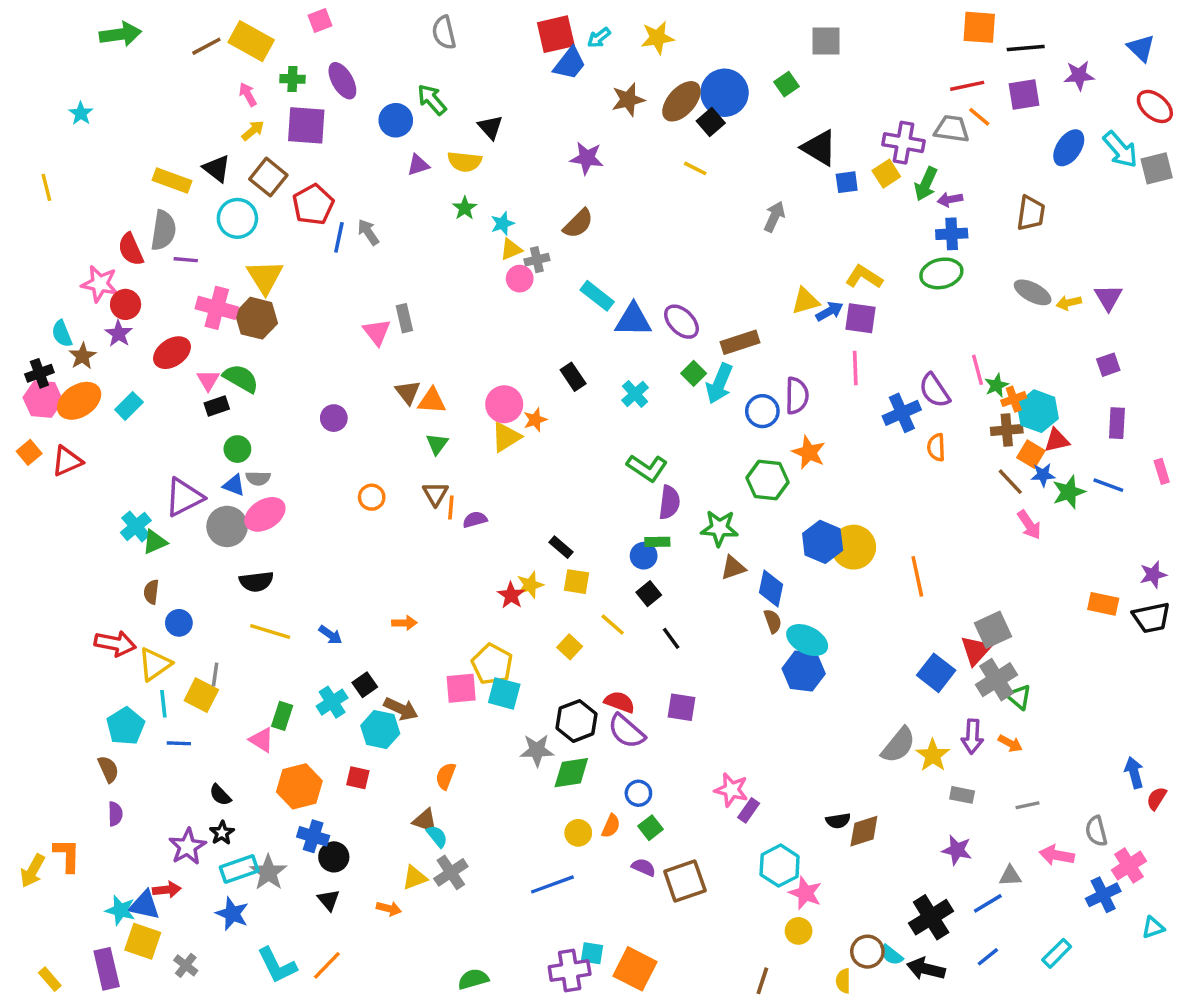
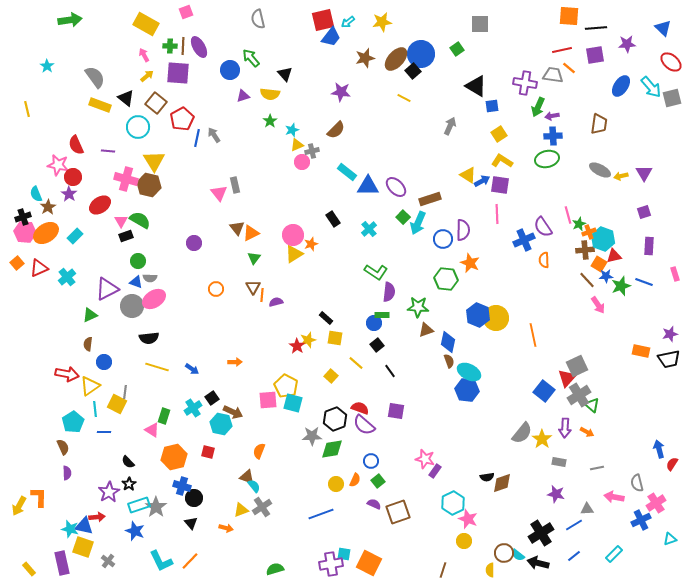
brown line: (206, 46) -> (183, 46), moved, turned -60
yellow square: (886, 174) -> (499, 134), moved
gray semicircle: (163, 230) -> (95, 77), moved, turned -45
yellow triangle: (805, 301) -> (468, 175), turned 48
orange triangle: (432, 401) -> (251, 233), turned -30
cyan cross: (136, 526) -> (67, 277), moved

